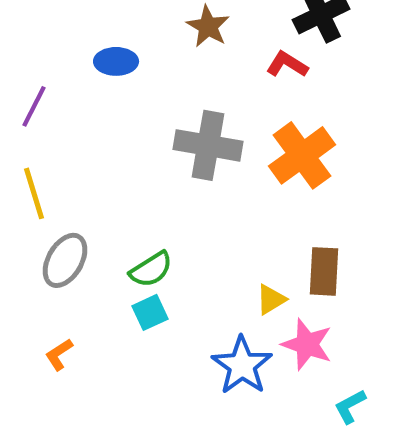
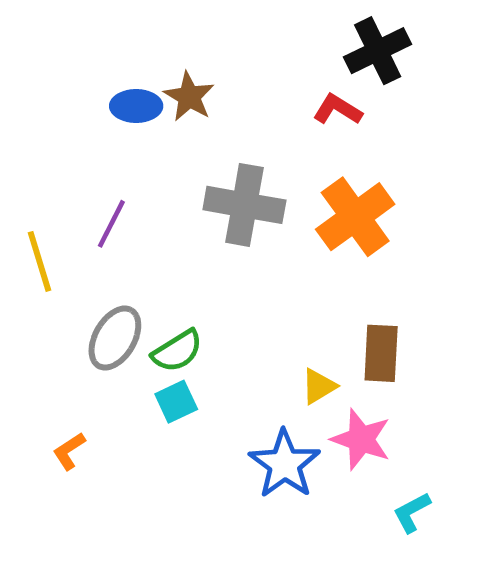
brown star: (208, 26) -> (189, 97), moved
purple line: (34, 106) -> (111, 224), moved
gray ellipse: (65, 260) -> (115, 338), moved

